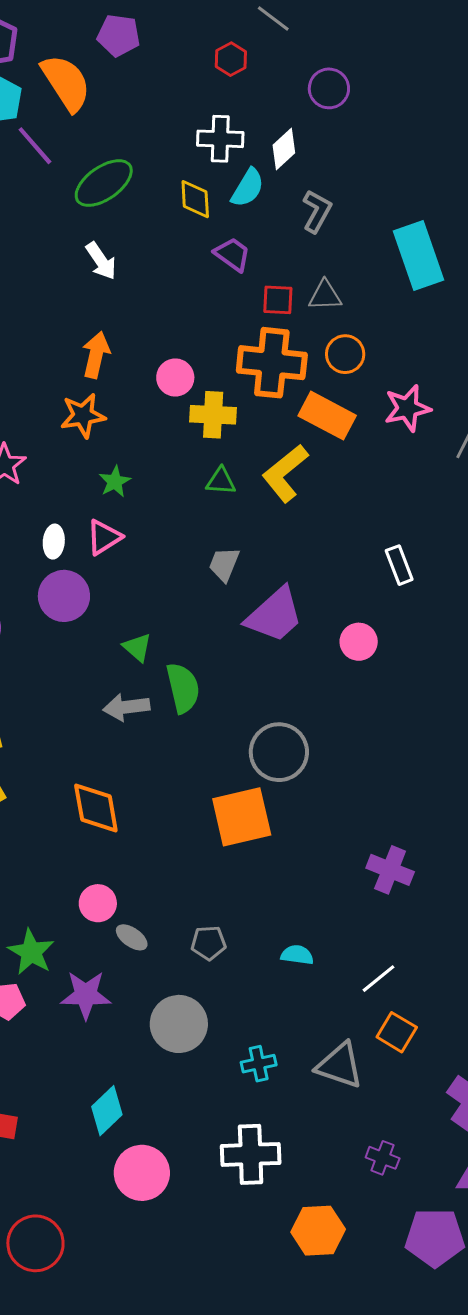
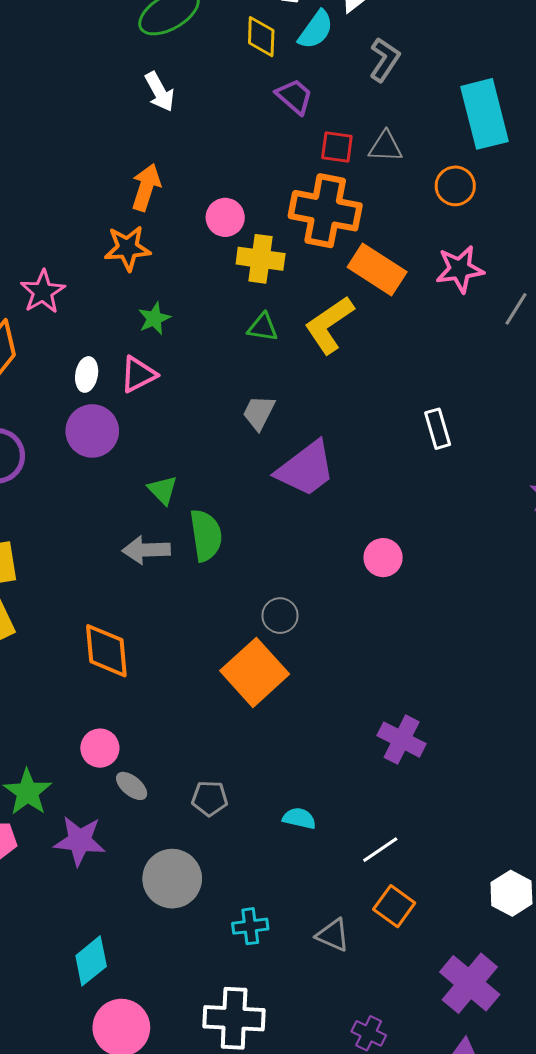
orange circle: (345, 354) -> (455, 186), moved
pink circle: (359, 642) -> (383, 558), moved
gray circle: (279, 752) -> (280, 616), moved, size x0.6
orange square: (242, 817) -> (255, 672), turned -34
gray triangle: (340, 1065) -> (333, 935), size x0.7

